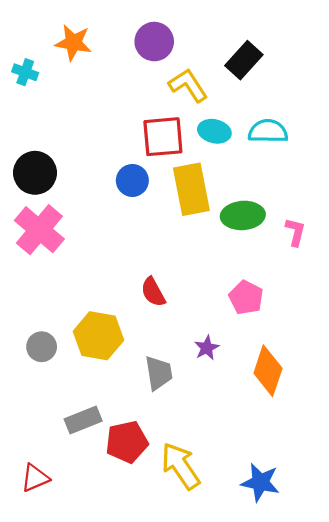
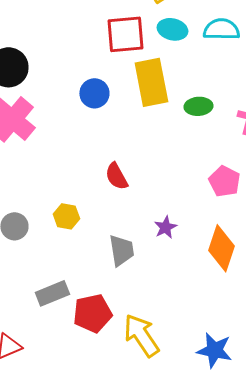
blue circle: (132, 180) -> (94, 93), moved
green ellipse: (243, 215) -> (198, 106), size x0.7
pink pentagon: (246, 298) -> (224, 181), moved
yellow hexagon: (98, 336) -> (66, 216), size x0.6

